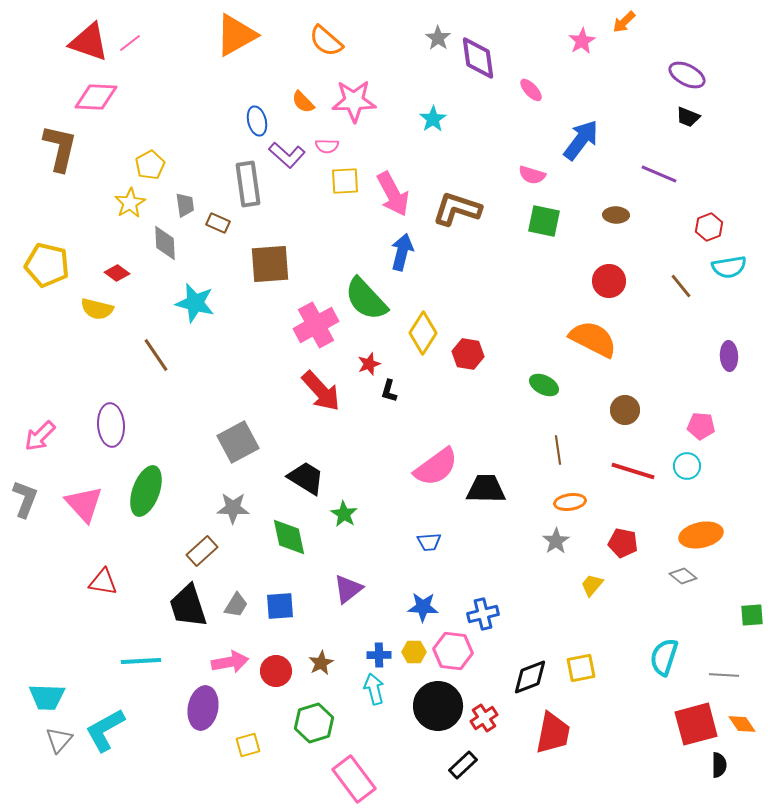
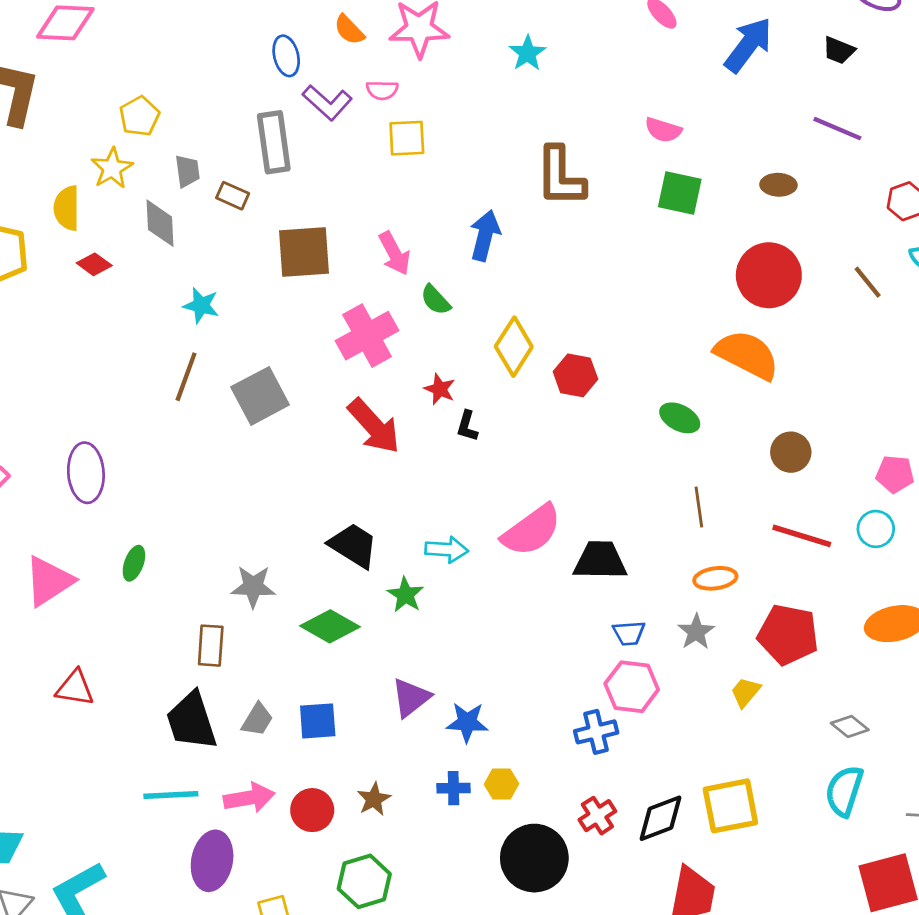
black trapezoid: (688, 117) -> (839, 50), moved
blue arrow: (581, 140) -> (748, 45), moved
pink arrow: (393, 194) -> (394, 253), moved, size x0.7
brown L-shape: (457, 209) -> (560, 177), turned -108
red circle: (609, 281) -> (769, 275), size x1.4
green semicircle: (366, 299) -> (436, 300), size x0.5
cyan star: (195, 303) -> (201, 305), size x0.7
yellow semicircle: (97, 309) -> (67, 208), moved, turned 76
brown line: (156, 355) -> (186, 377), moved, turned 54
red star: (369, 364) -> (440, 389), turned -30
gray square: (238, 442) -> (260, 396), moved
green ellipse: (146, 491) -> (134, 563), size x0.5
pink triangle: (84, 504) -> (49, 581), turned 39
green diamond: (289, 537) -> (330, 626), turned -48
blue trapezoid: (429, 542) -> (629, 633), moved
red pentagon: (623, 543) -> (788, 635), size x1.5
brown rectangle: (202, 551) -> (211, 646), turned -44
gray diamond: (683, 576) -> (850, 726), moved
blue star: (423, 607) -> (467, 722), moved
pink hexagon: (453, 651) -> (632, 687), moved
cyan line: (141, 661) -> (171, 795), moved
yellow square: (581, 668) -> (730, 806), size x1.4
cyan arrow: (374, 689) -> (447, 550), moved, turned 108
red cross: (484, 718) -> (597, 816), moved

